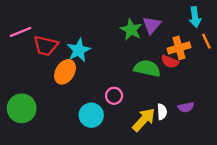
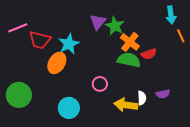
purple triangle: (152, 25) -> (98, 22), moved
orange cross: (179, 48) -> (130, 42), moved, turned -36
red semicircle: (170, 62) -> (149, 54), turned -42
cyan circle: (91, 115) -> (69, 108), moved
yellow arrow: (144, 120) -> (126, 105), turned -125

